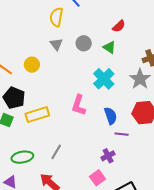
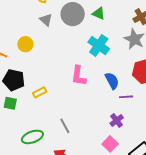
gray circle: (84, 43) -> (73, 14), size x1.5
yellow rectangle: (37, 115) -> (40, 92), size x0.6
gray line: (56, 152) -> (65, 126), turned -49

